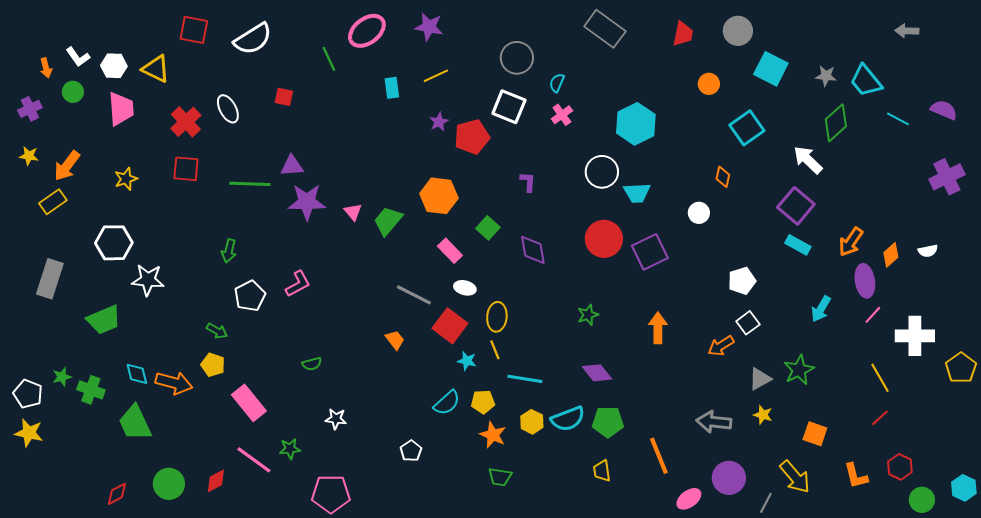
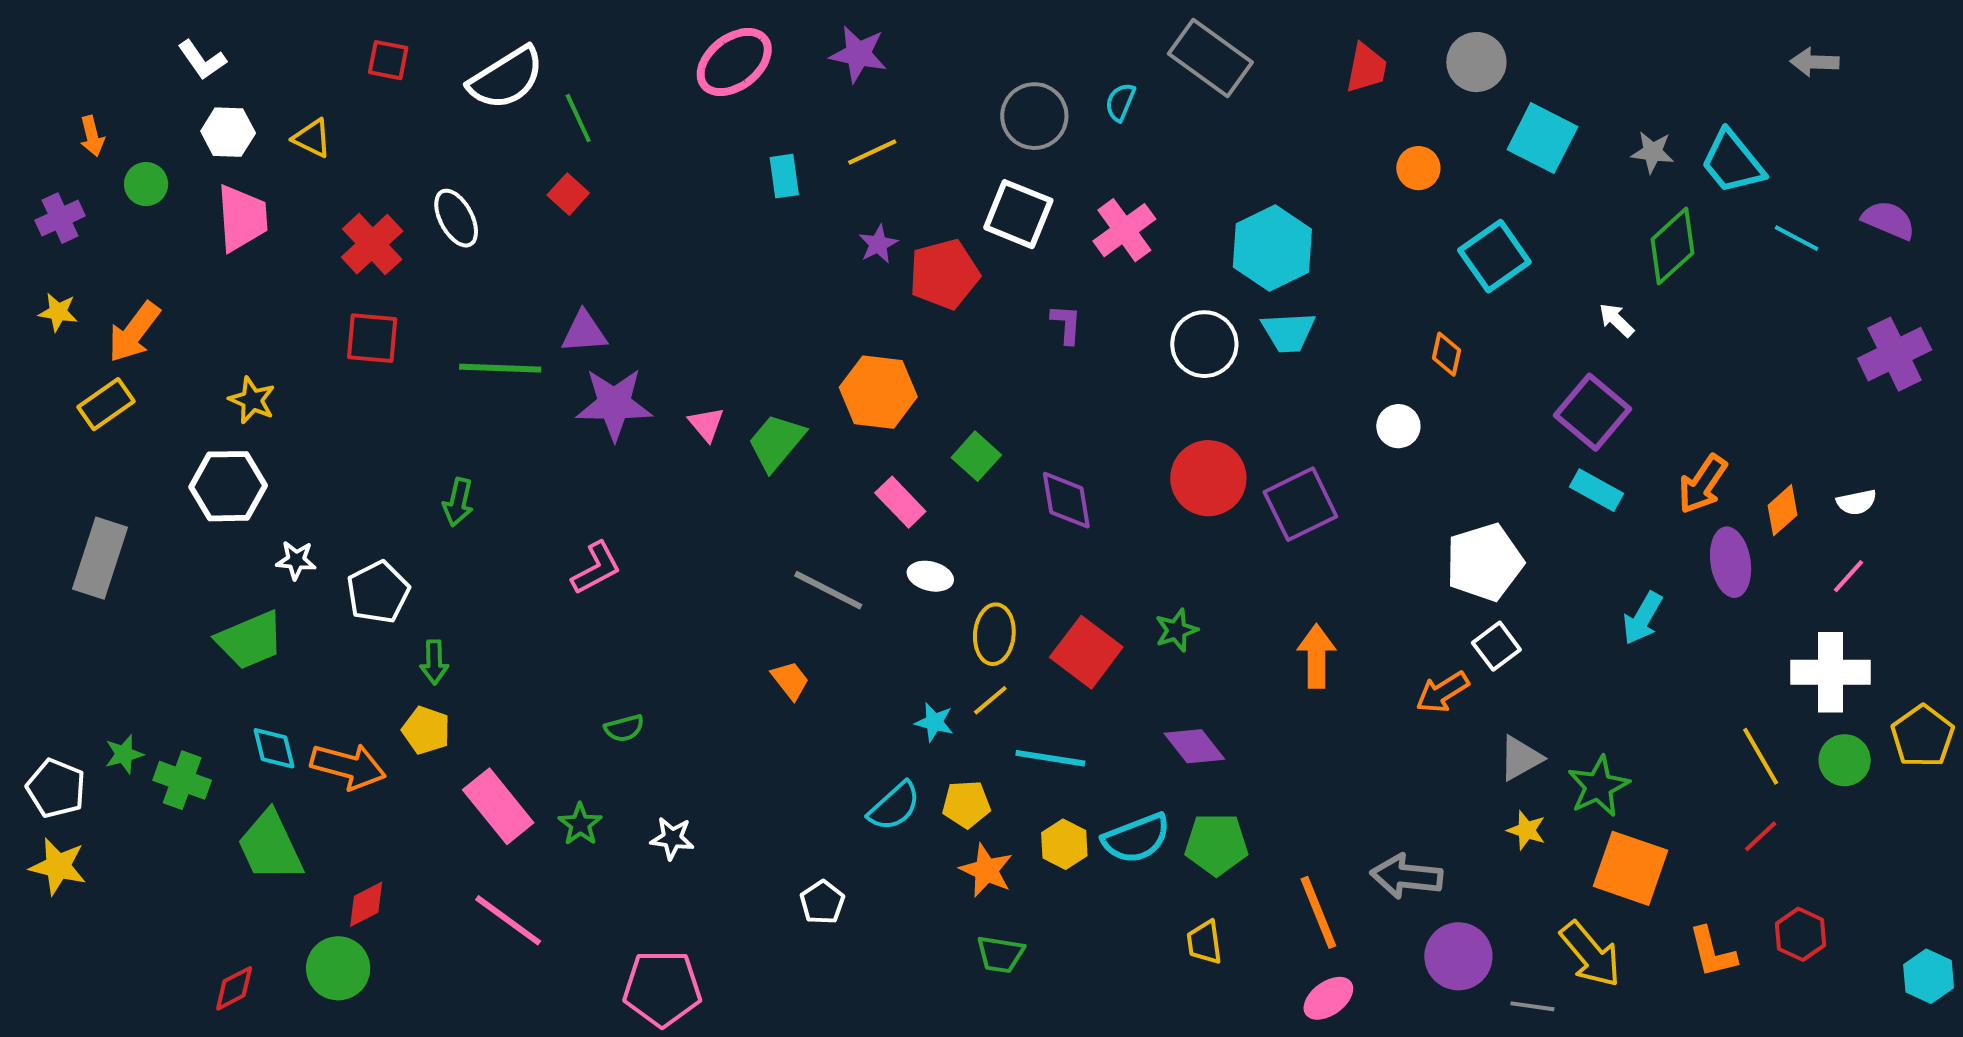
red square: (194, 30) -> (388, 60), size x0.7
white L-shape: (78, 57) -> (202, 60), moved
green line: (329, 59) -> (578, 118), moved
yellow triangle: (156, 69) -> (312, 138), size x0.7
cyan semicircle: (557, 83) -> (1120, 102), moved
red square: (284, 97) -> (568, 194), turned 30
pink cross: (562, 115) -> (1124, 230), size x1.4
white arrow: (808, 160) -> (1616, 320), size x0.6
yellow star: (126, 179) -> (252, 400), moved, turned -30
purple L-shape: (528, 182) -> (1066, 324), moved
cyan trapezoid: (637, 193) -> (1288, 332), moved
white star: (148, 280) -> (296, 560), size x0.6
white pentagon: (742, 281) -> (1484, 562), size x1.4
white pentagon: (250, 296) -> (378, 592), moved
pink line: (873, 315) -> (1849, 576), moved
green trapezoid: (104, 320) -> (250, 640), moved
red square: (450, 326) -> (1086, 652), moved
green arrow: (217, 331) -> (434, 662), turned 60
yellow line: (495, 350) -> (990, 700), turned 72
green star: (799, 370) -> (1598, 786), moved
gray arrow: (714, 422) -> (1406, 876), moved
orange square: (815, 434) -> (1630, 868), size x1.5
green star: (290, 449) -> (580, 824), moved, turned -30
red diamond: (216, 481) -> (366, 904), moved
pink ellipse: (689, 499) -> (1328, 998), moved
green circle: (922, 500) -> (1845, 760), moved
gray line: (766, 503) -> (1532, 1006), turned 70

